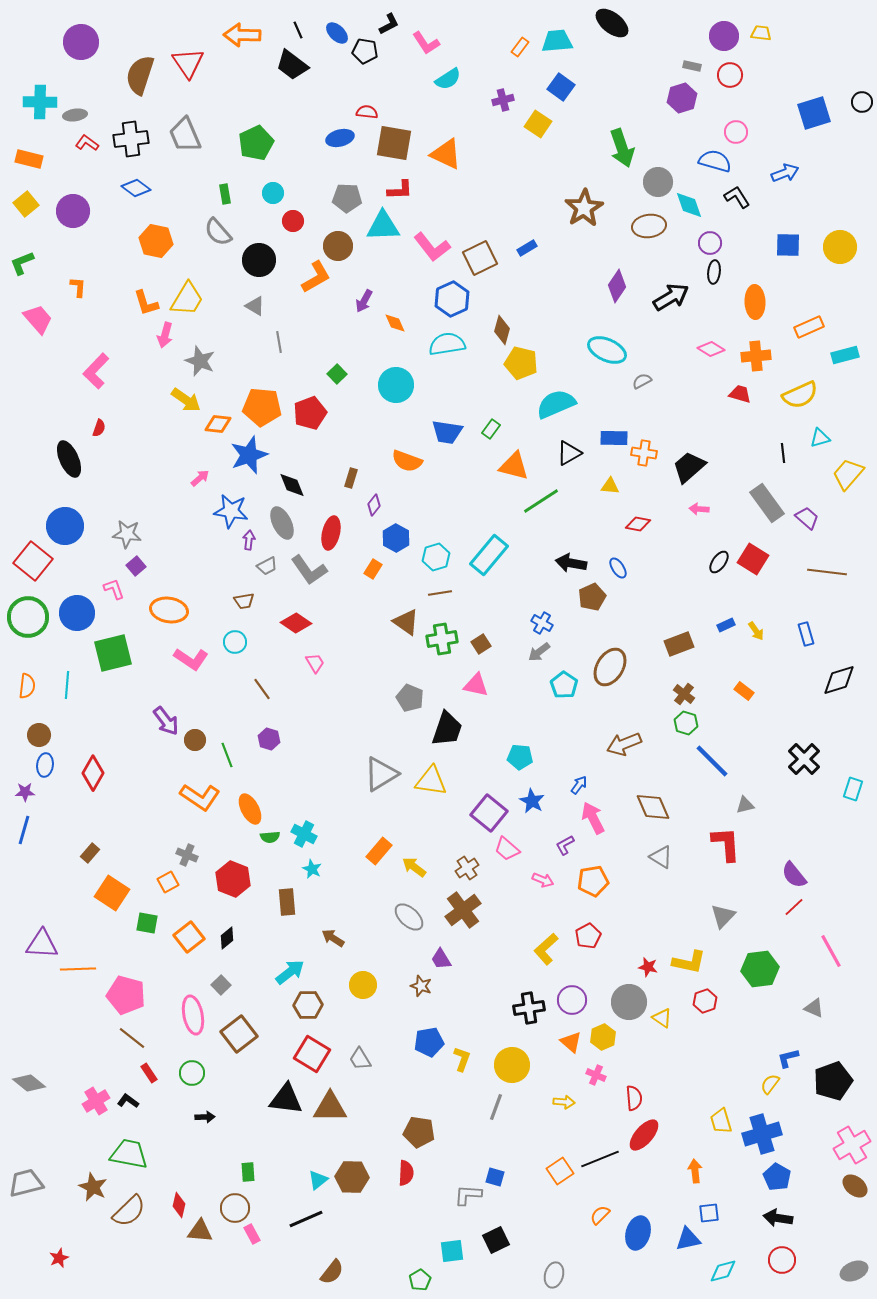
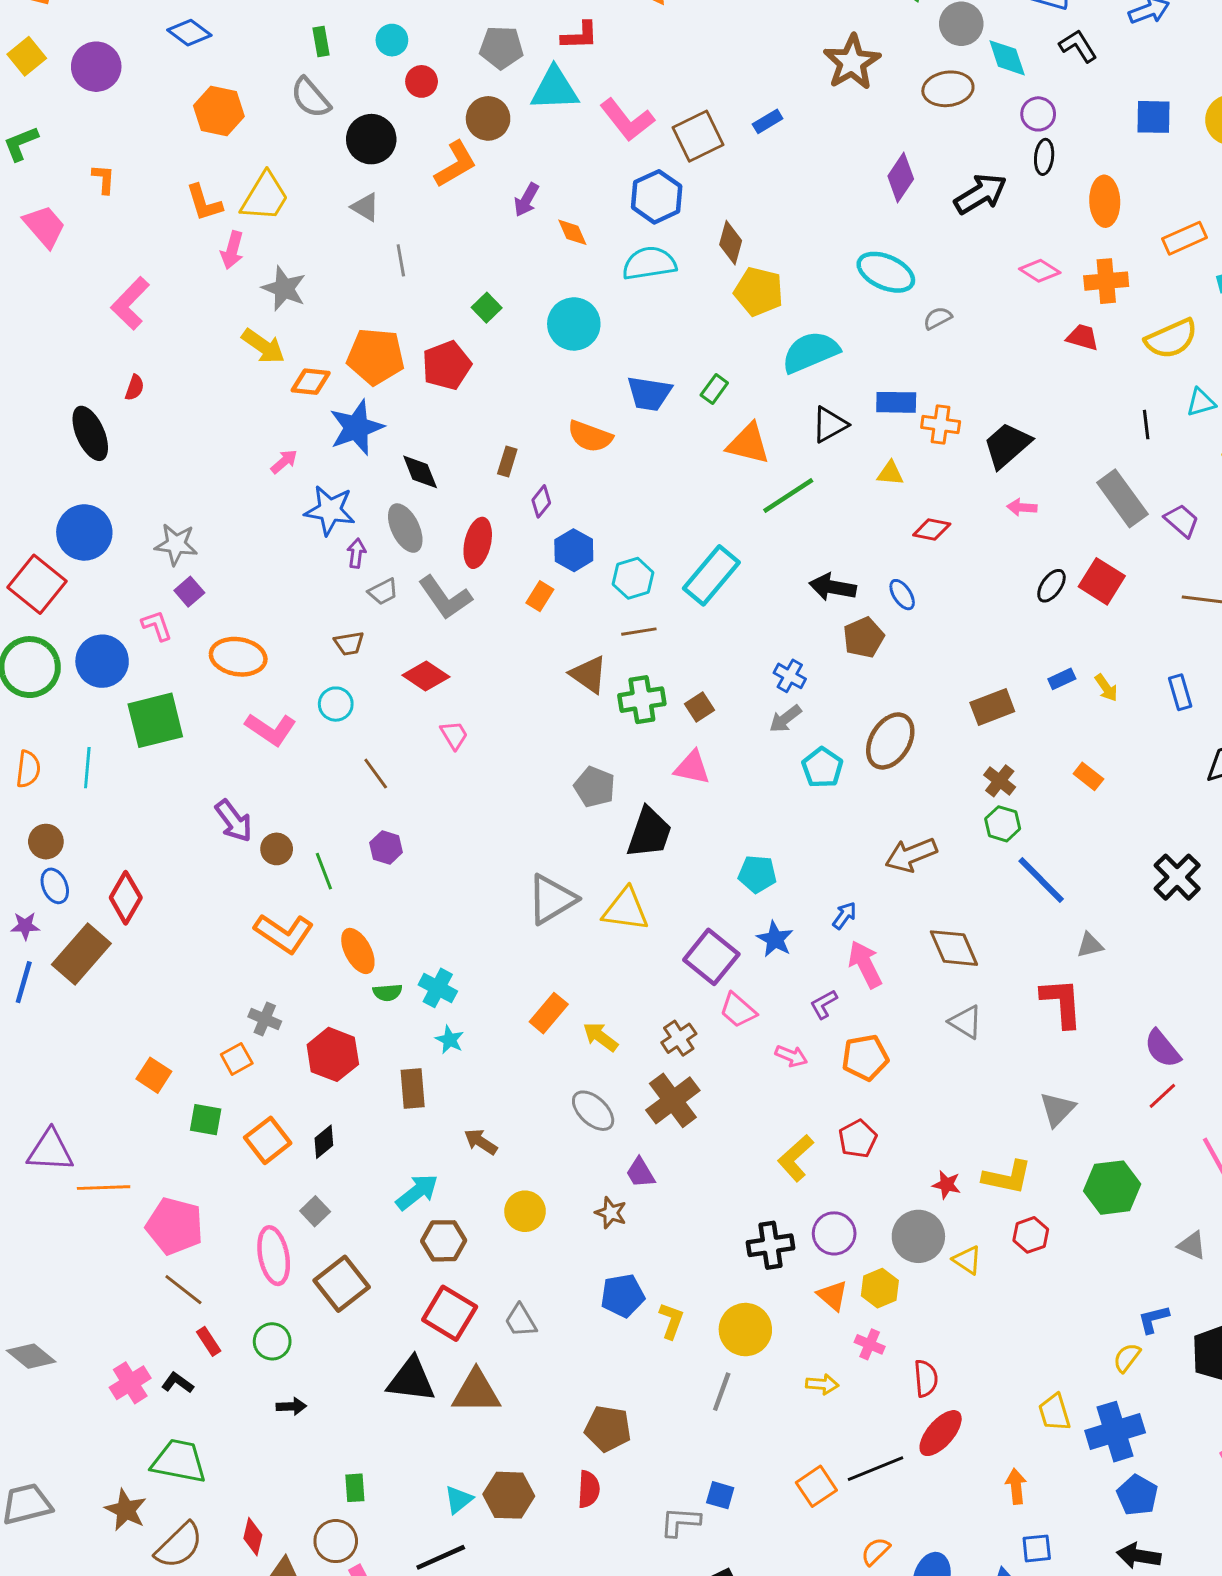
blue ellipse: (45, 765) -> (55, 886), turned -30
brown rectangle: (90, 853) -> (81, 954), moved, size x2.0
orange square: (112, 893) -> (154, 1075), size x0.7

